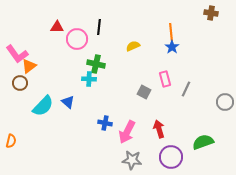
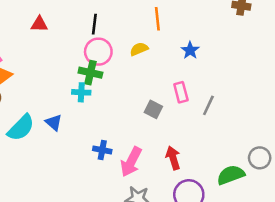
orange line: (171, 32) -> (157, 19), moved
pink circle: (77, 39) -> (98, 52), moved
gray circle: (225, 102) -> (260, 158), moved

